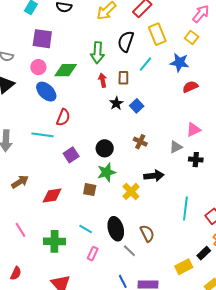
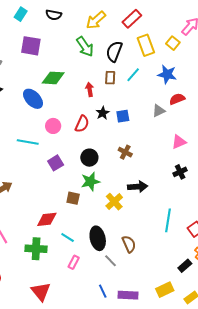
yellow square: (192, 38) -> (173, 43), moved
green arrow: (97, 53) -> (85, 47), moved, turned -40
pink circle: (38, 67) -> (53, 126), moved
brown rectangle: (123, 78) -> (110, 78), moved
blue square: (137, 106) -> (123, 116), turned 32
red semicircle: (63, 117) -> (82, 124), moved
gray triangle: (176, 147) -> (159, 111), moved
black cross: (196, 160) -> (180, 172), turned -32
red diamond: (52, 195) -> (47, 219), moved
yellow rectangle: (184, 267) -> (165, 290), moved

